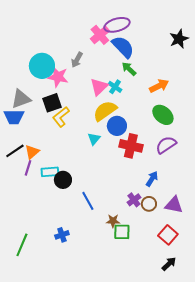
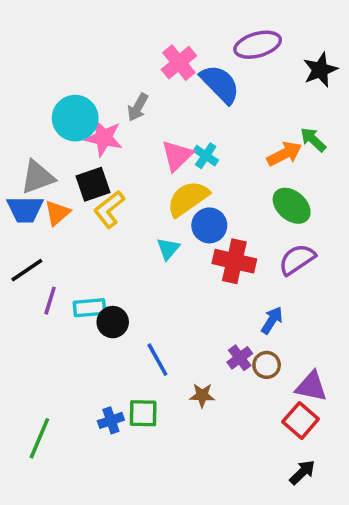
purple ellipse: (117, 25) -> (258, 45), moved
green arrow: (129, 69) -> (313, 140), moved
orange triangle: (32, 152) -> (57, 213), moved
purple triangle: (174, 205) -> (311, 386), moved
green square: (122, 232) -> (143, 413), moved

